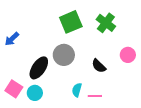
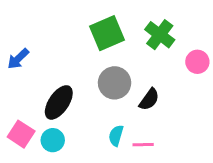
gray circle: (64, 55) -> (115, 83), moved
pink circle: (128, 55) -> (197, 62), moved
black semicircle: (99, 66) -> (149, 99), turned -98

